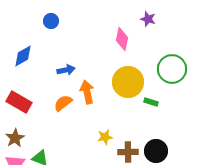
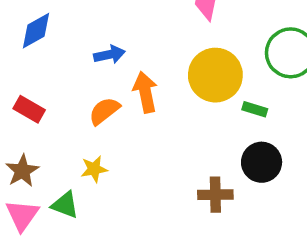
red rectangle: (19, 102) -> (29, 109), size x0.7
yellow star: (105, 137) -> (94, 169), moved
black circle: (156, 151) -> (262, 162), moved

